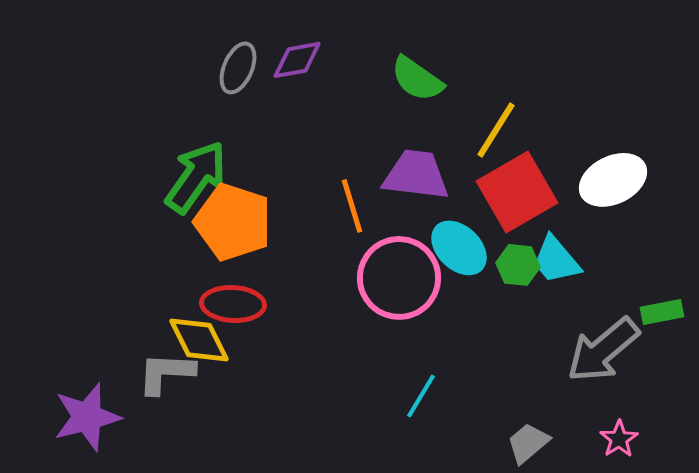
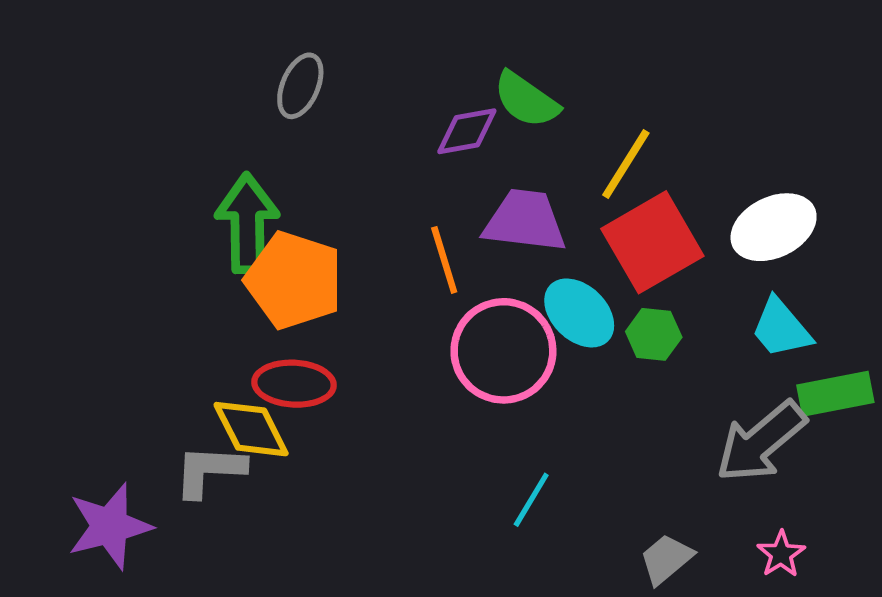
purple diamond: (297, 60) -> (467, 131), moved
green arrow: (196, 177) -> (247, 223), turned -36
cyan trapezoid: (556, 260) -> (781, 328), moved
green rectangle: (662, 312) -> (835, 394), size x1.4

